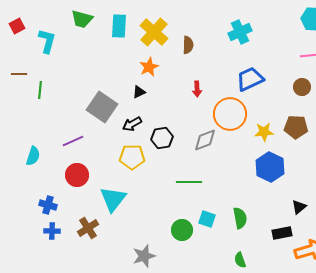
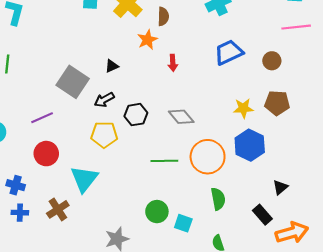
orange star: (149, 67) -> (147, 40), moved
brown circle: (302, 87) -> (272, 61), moved
orange circle: (230, 114) -> (208, 157), moved
gray diamond: (205, 140) -> (181, 117), turned 70
cyan square: (207, 219) -> (183, 223), moved
black rectangle: (282, 233) -> (262, 215), turned 60

